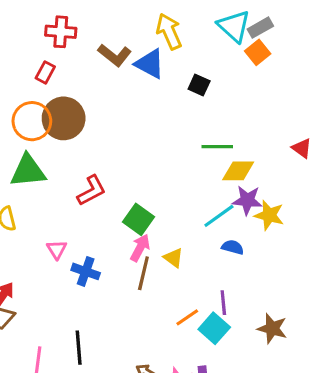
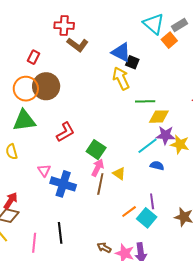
gray rectangle: (260, 28) -> (180, 25), moved
yellow arrow: (169, 31) -> (121, 78), moved
red cross: (61, 32) -> (64, 26), moved
blue triangle: (150, 64) -> (121, 52), moved
blue cross: (86, 271) -> (63, 184), size x1.4

